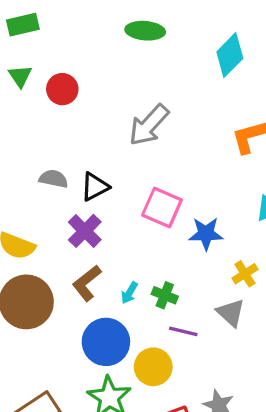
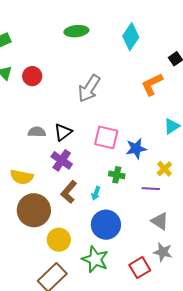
green cross: (165, 295) -> (117, 175), moved
gray triangle: (231, 313) -> (160, 221), moved
purple line: (183, 331) -> (151, 189), moved
blue circle: (106, 342) -> (106, 225), moved
yellow circle: (153, 367) -> (59, 240), moved

